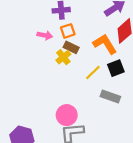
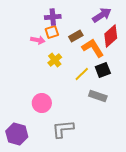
orange square: (68, 31) -> (52, 32), moved
brown rectangle: (71, 47) -> (76, 36), moved, turned -56
pink circle: (67, 115) -> (42, 103), moved

